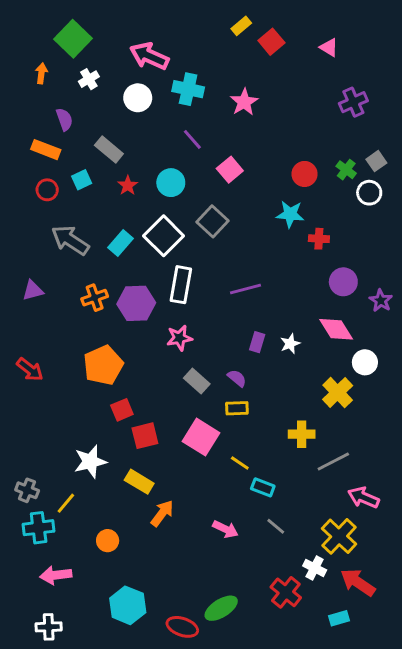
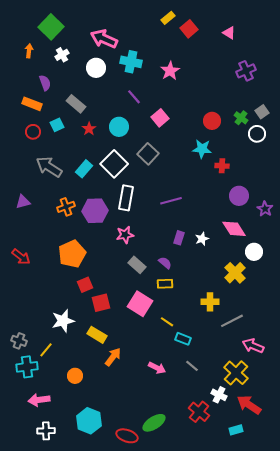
white cross: (49, 627) -> (46, 431), moved

